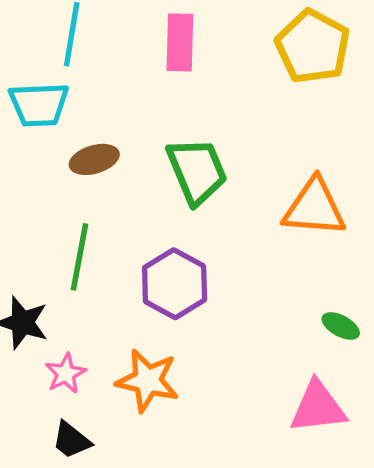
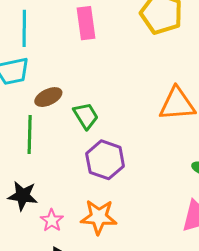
green trapezoid: (197, 171) -> (86, 116), moved, size x0.7
green line: (79, 257) -> (30, 134), moved

